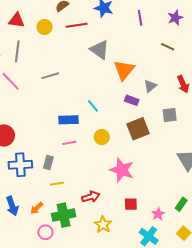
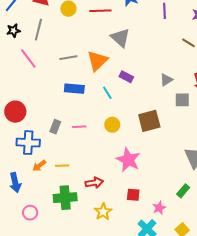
orange triangle: (124, 70) -> (97, 61), moved
purple rectangle: (132, 100) -> (126, 77), moved
gray square: (170, 115) -> (182, 100), moved
blue rectangle: (69, 120) -> (74, 89), moved
gray rectangle: (48, 162) -> (55, 127), moved
green rectangle: (181, 204) -> (183, 191), moved
orange arrow: (37, 208) -> (39, 166), moved
pink circle: (45, 232) -> (30, 213), moved

